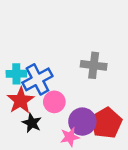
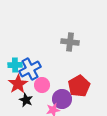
gray cross: (94, 65) -> (70, 42), moved
red pentagon: (106, 123) -> (79, 86), moved

